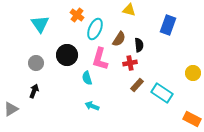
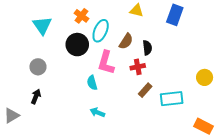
blue rectangle: (168, 25) -> (175, 15), moved
black circle: (67, 55) -> (77, 45), moved
cyan rectangle: (162, 93) -> (172, 99), turned -40

